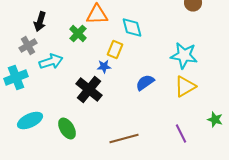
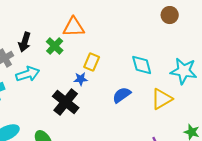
black arrow: (40, 22) -> (25, 42), moved
cyan diamond: (132, 28) -> (142, 65), moved
cyan star: (184, 56) -> (184, 71), moved

